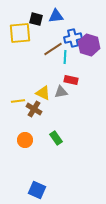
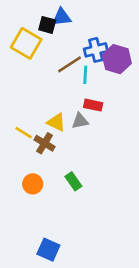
blue triangle: (56, 16) -> (62, 17), moved
yellow square: (20, 33) -> (26, 43), turned 35
yellow line: (18, 101) -> (24, 133), turned 40

